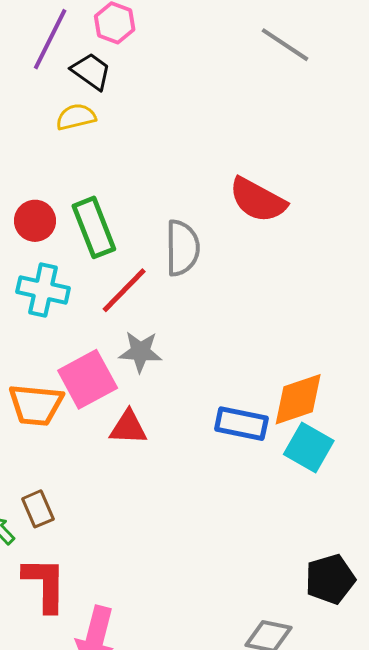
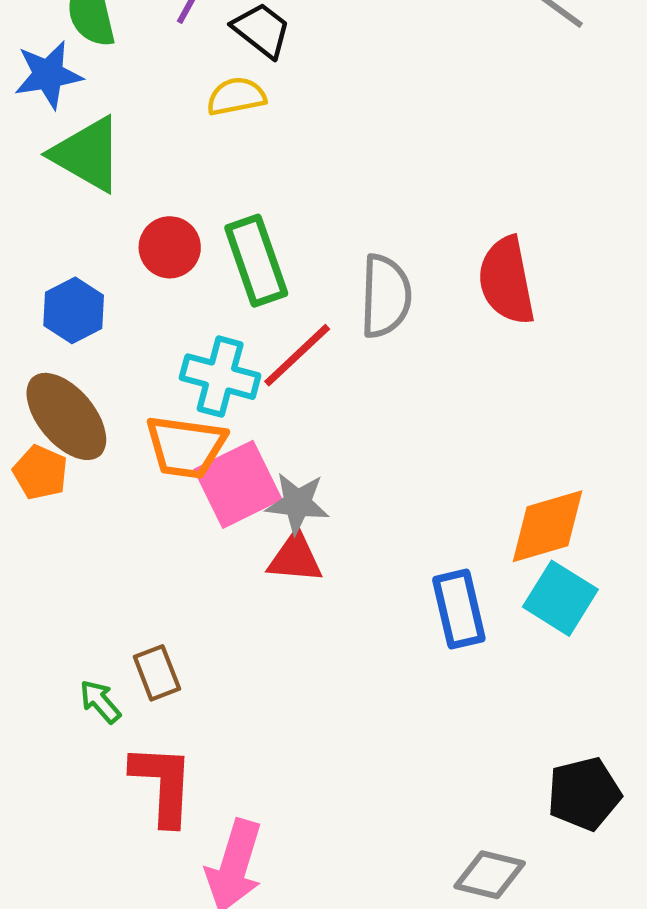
red semicircle: (258, 200) -> (506, 281), moved, turned 48
cyan cross: (43, 290) -> (220, 377), moved
gray star: (140, 352) -> (297, 503), moved
orange trapezoid: (36, 405) -> (186, 447), moved
blue rectangle: (241, 424) -> (459, 609), moved, turned 63

